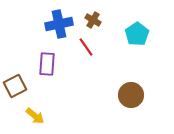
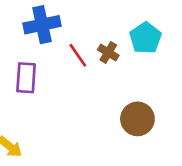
brown cross: (93, 20) -> (108, 53), moved

